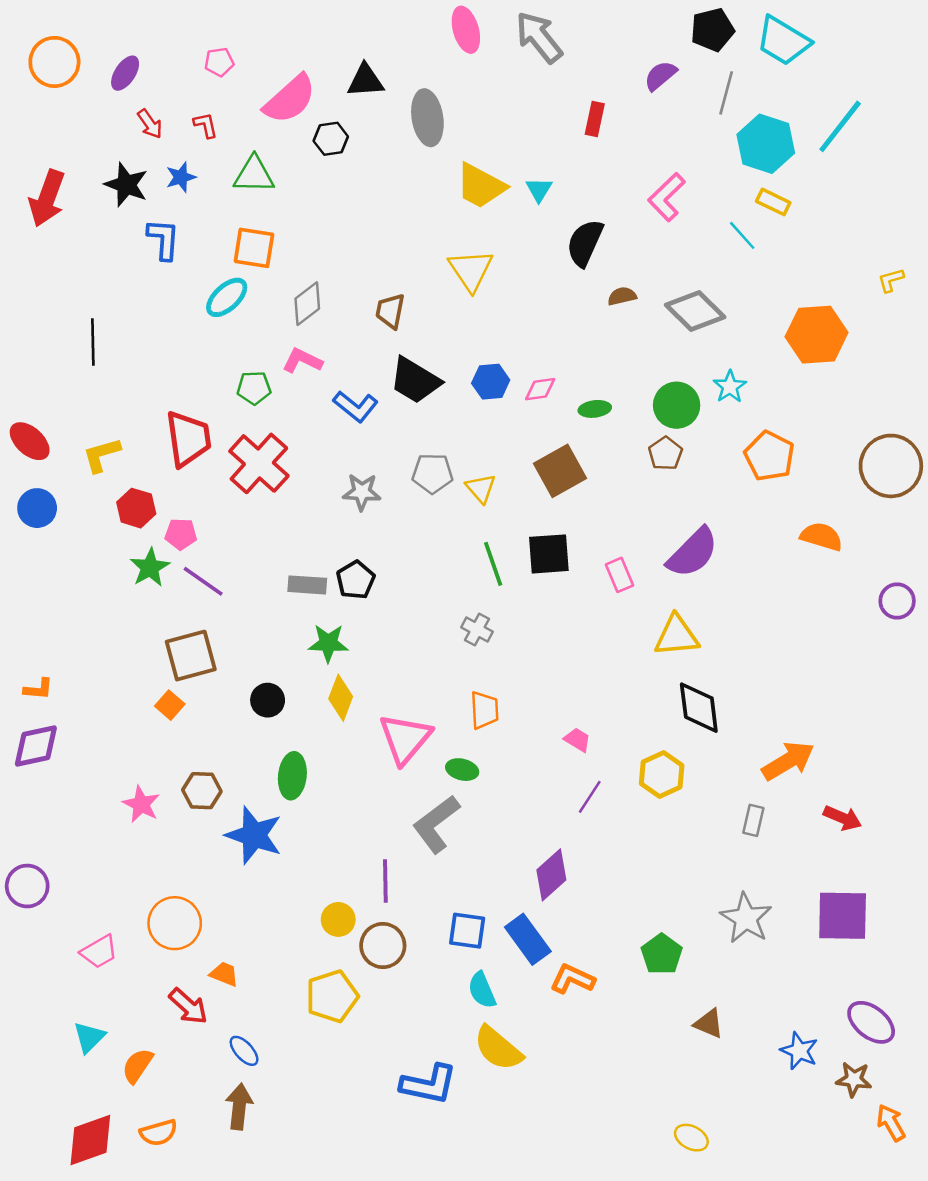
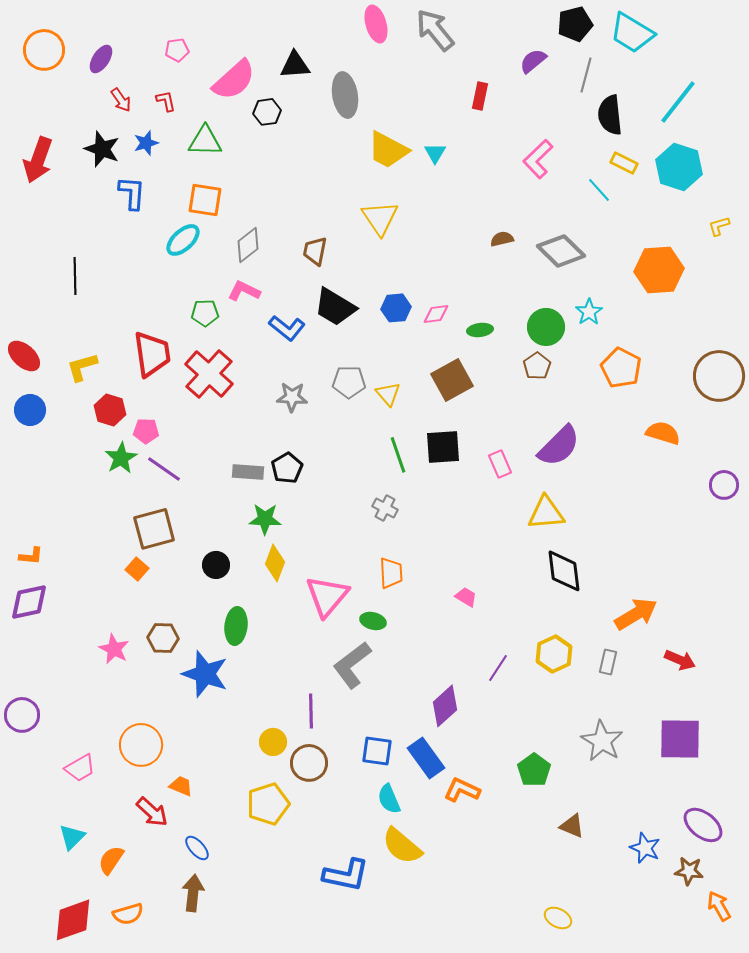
cyan hexagon: (766, 144) -> (679, 167), moved
black semicircle: (585, 243) -> (610, 115), moved, turned -30
yellow hexagon: (662, 774) -> (554, 654), moved
purple line: (590, 797) -> (498, 668), moved

